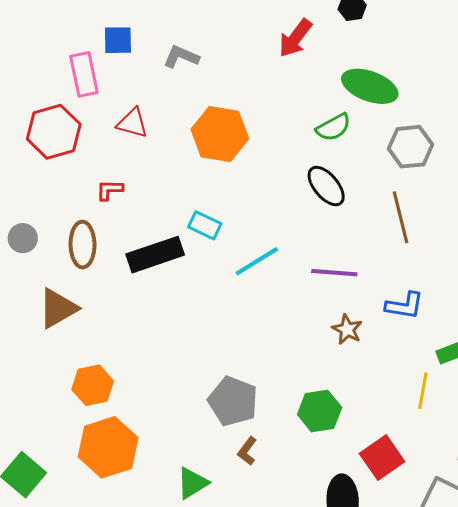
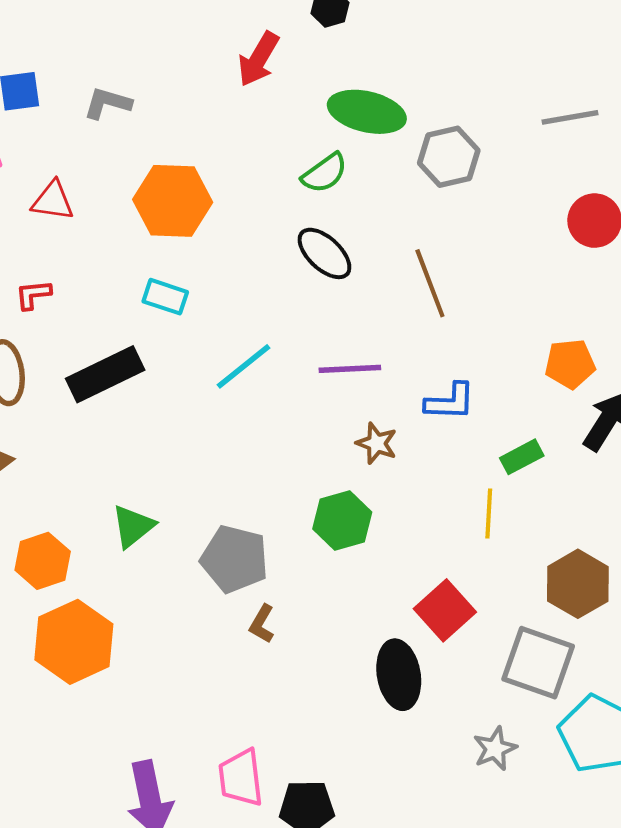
gray hexagon: (410, 147) -> (449, 157), moved
cyan rectangle: (205, 225) -> (165, 297), moved
green hexagon: (320, 411) -> (342, 520), moved
green triangle: (192, 483) -> (133, 526), moved

